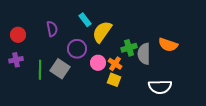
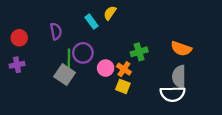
yellow semicircle: (102, 32) -> (110, 13), moved, size x0.6
gray semicircle: (144, 54) -> (179, 77), moved
green line: (40, 70) -> (69, 59), moved

